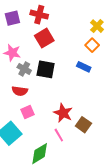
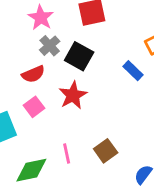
red semicircle: (20, 91) -> (33, 74), turned -49
pink square: (27, 112) -> (34, 107), turned -32
red star: (63, 113) -> (73, 95), moved

